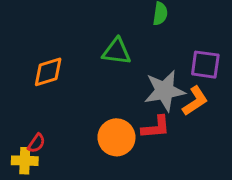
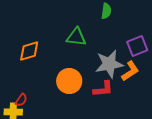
purple square: (205, 65) -> (137, 46), turned -30
orange circle: (116, 137) -> (69, 81), moved

